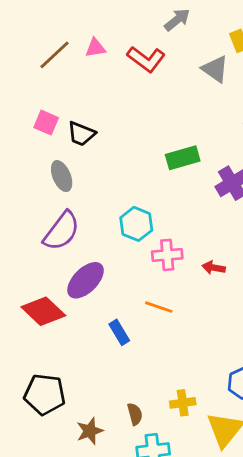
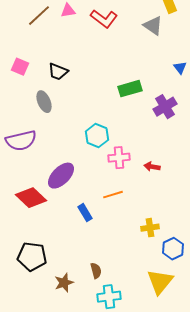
pink square: (46, 123) -> (20, 67), moved
purple semicircle: (62, 231) -> (21, 141), moved, turned 40
orange line: (159, 307) -> (113, 195), turned -36
yellow cross: (183, 403) -> (150, 228), moved

